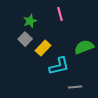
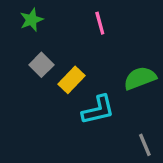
green star: (30, 21) -> (31, 20), moved
gray line: (75, 87) -> (145, 145), moved, turned 72

